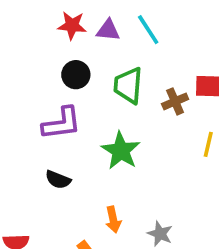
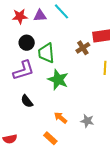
green trapezoid: (128, 85) -> (46, 53), moved
black semicircle: (58, 180) -> (27, 101), turned 40
orange arrow: (113, 220) -> (61, 118), turned 152

